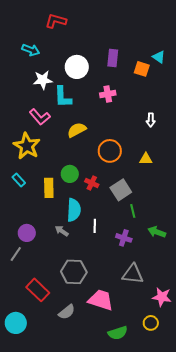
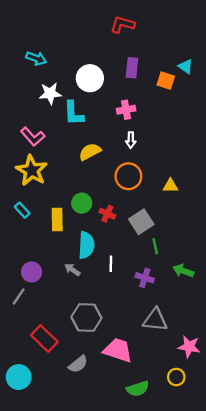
red L-shape: (56, 21) -> (123, 25), moved
pink L-shape: (40, 117) -> (33, 137), moved
white arrow: (151, 120) -> (131, 140), moved

